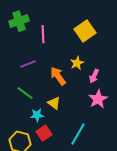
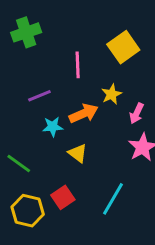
pink line: (43, 34) -> (78, 65), moved
orange arrow: (58, 76) -> (84, 113), turned 102
green line: (25, 93) -> (19, 163), moved
cyan star: (37, 115) -> (53, 127), moved

